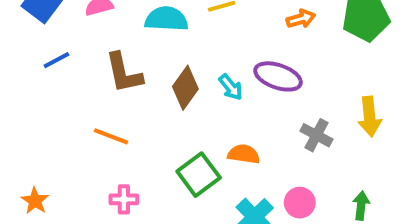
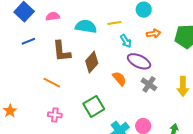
cyan arrow: (231, 87) -> (126, 41), moved
gray cross: (316, 135) -> (149, 84), moved
orange semicircle: (244, 154) -> (119, 79), moved, turned 35

